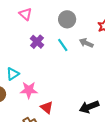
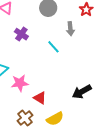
gray arrow: (86, 43) -> (70, 29), turned -112
cyan line: (63, 45) -> (53, 47), moved

